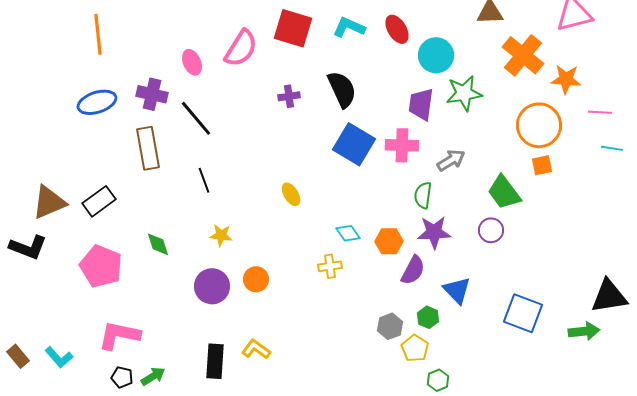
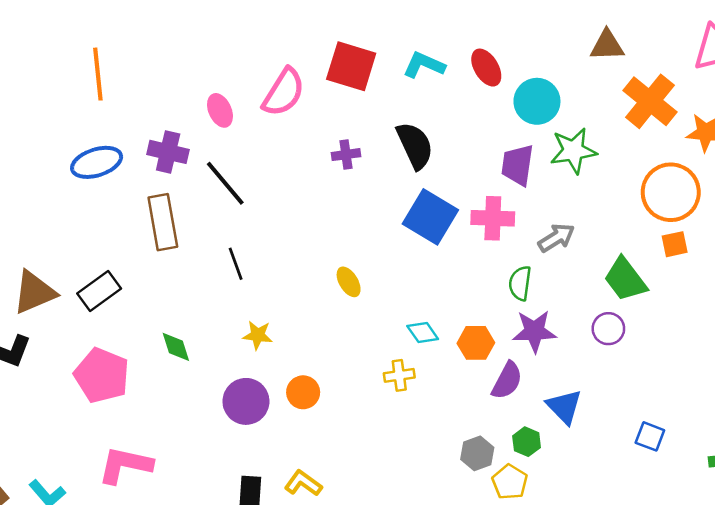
blue square: (523, 313) -> (650, 436), size x0.6

